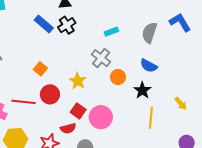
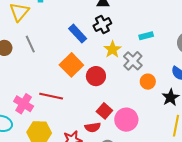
blue rectangle: (44, 24) -> (78, 34), moved
orange square: (40, 69) -> (71, 65), size x1.6
yellow star: (78, 81) -> (112, 49), moved
red circle: (50, 94) -> (96, 76), moved

